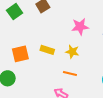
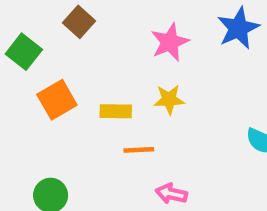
orange square: (20, 54) -> (57, 100), moved
orange line: (70, 74) -> (139, 150), moved

